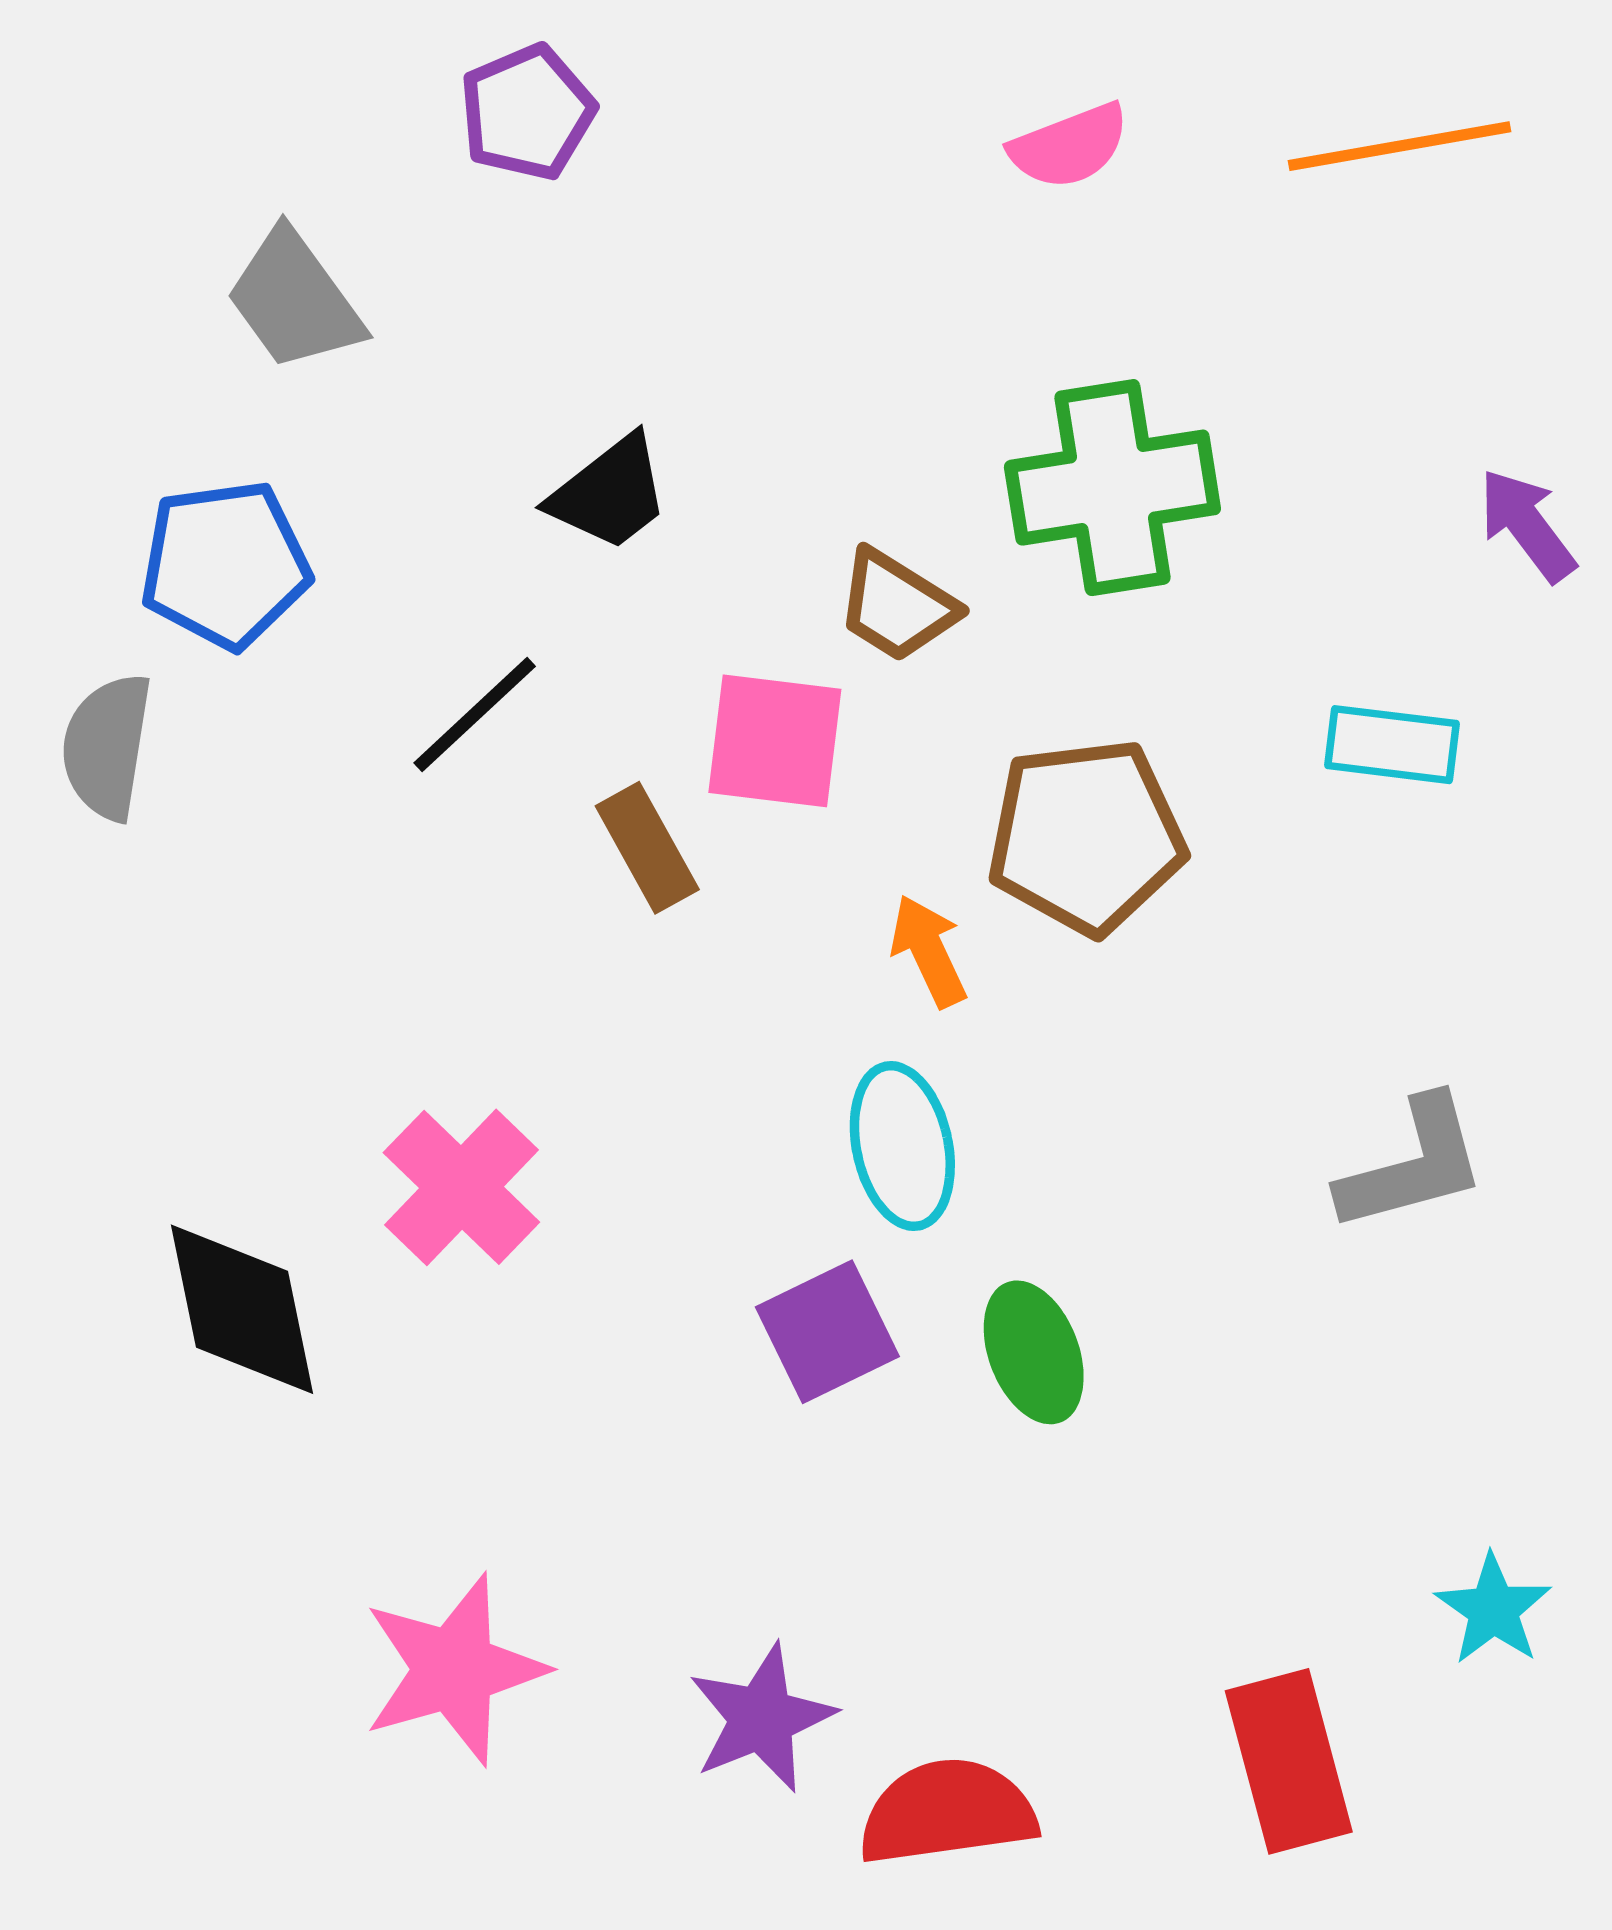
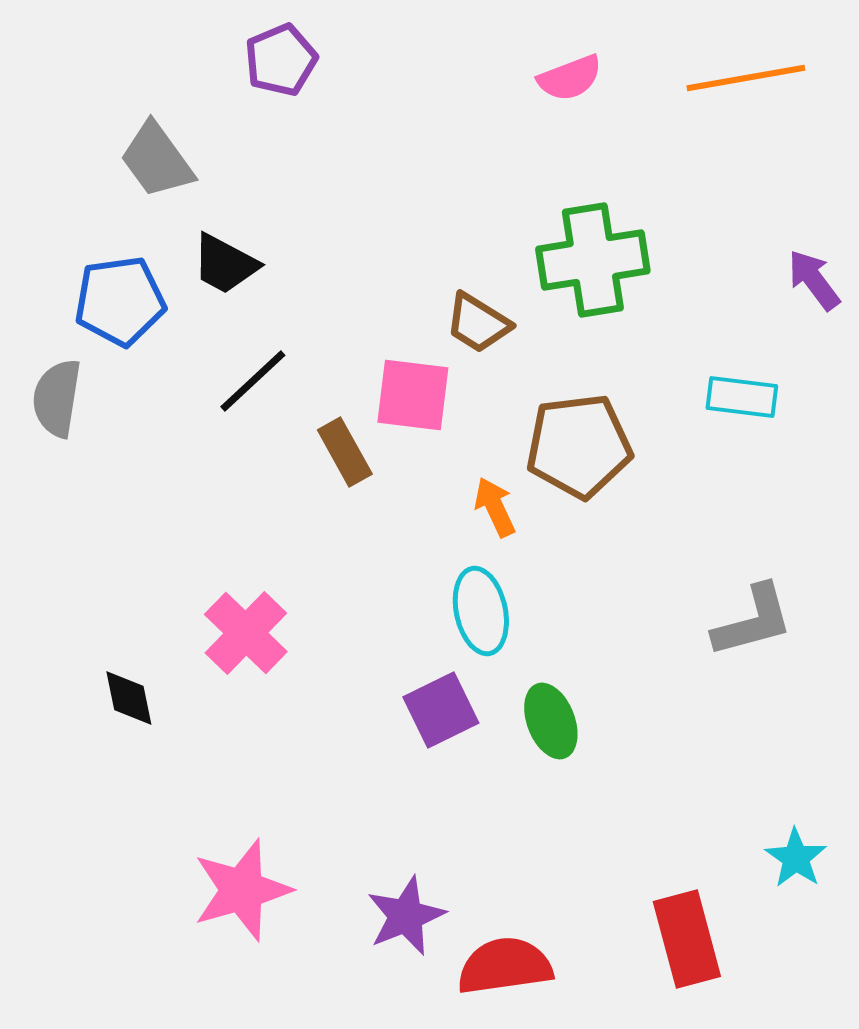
black trapezoid: (610, 493) -> (225, 264), moved, turned 66
black diamond: (242, 1309) -> (129, 698), size x0.6

